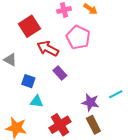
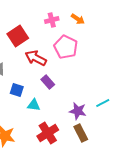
cyan triangle: (37, 101) -> (34, 105), moved

